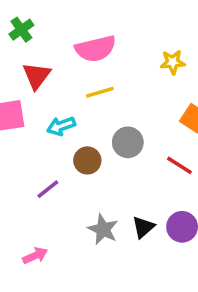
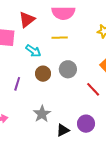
cyan arrow: (61, 126) -> (33, 51), turned -140
purple line: (48, 189) -> (17, 84), turned -48
black triangle: (143, 227) -> (63, 130), moved

